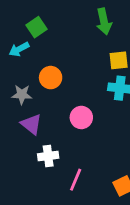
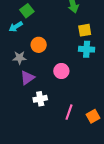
purple triangle: (31, 124) -> (27, 78), turned 49
pink line: (76, 180) -> (69, 112), moved

